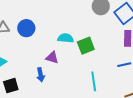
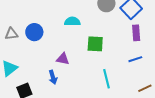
cyan semicircle: (66, 38) -> (72, 21), moved
green square: (86, 46) -> (95, 44), turned 30

